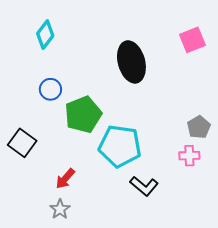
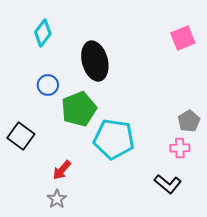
black ellipse: (131, 62) -> (95, 61), moved
black L-shape: (144, 186) -> (168, 184), moved

